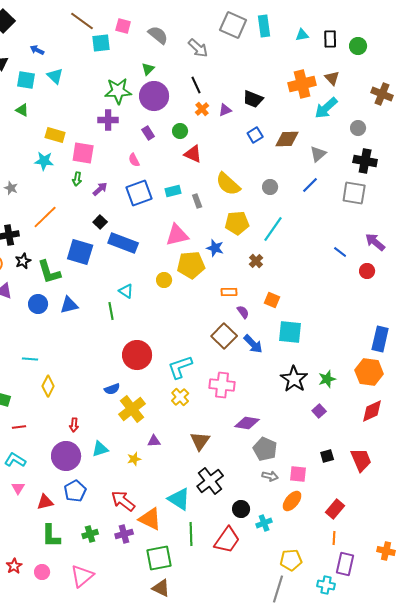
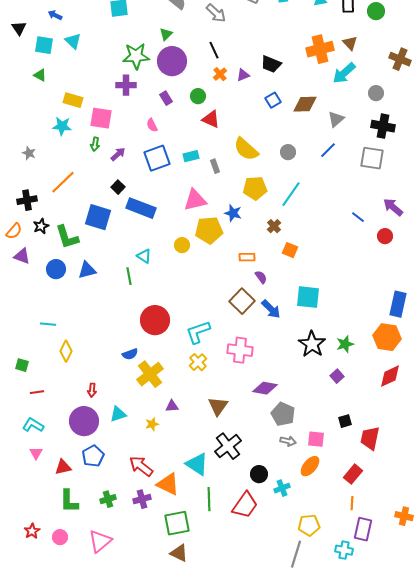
orange square: (272, 300) -> (290, 250), moved
red trapezoid: (361, 460) -> (370, 438), moved, turned -145

